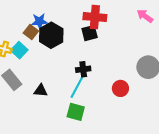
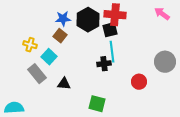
brown square: (31, 32) -> (60, 36), moved
black hexagon: (51, 35) -> (88, 20), moved
cyan square: (19, 50) -> (49, 57), moved
cyan line: (77, 87) -> (112, 52), moved, turned -35

